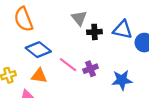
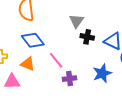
purple cross: (91, 69) -> (70, 79), moved
blue star: (122, 80) -> (102, 73), moved, turned -30

